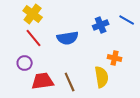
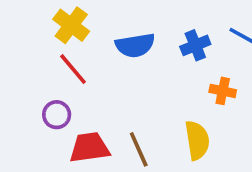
blue semicircle: (68, 38) -> (135, 45), moved
orange cross: (115, 58) -> (223, 91), moved

